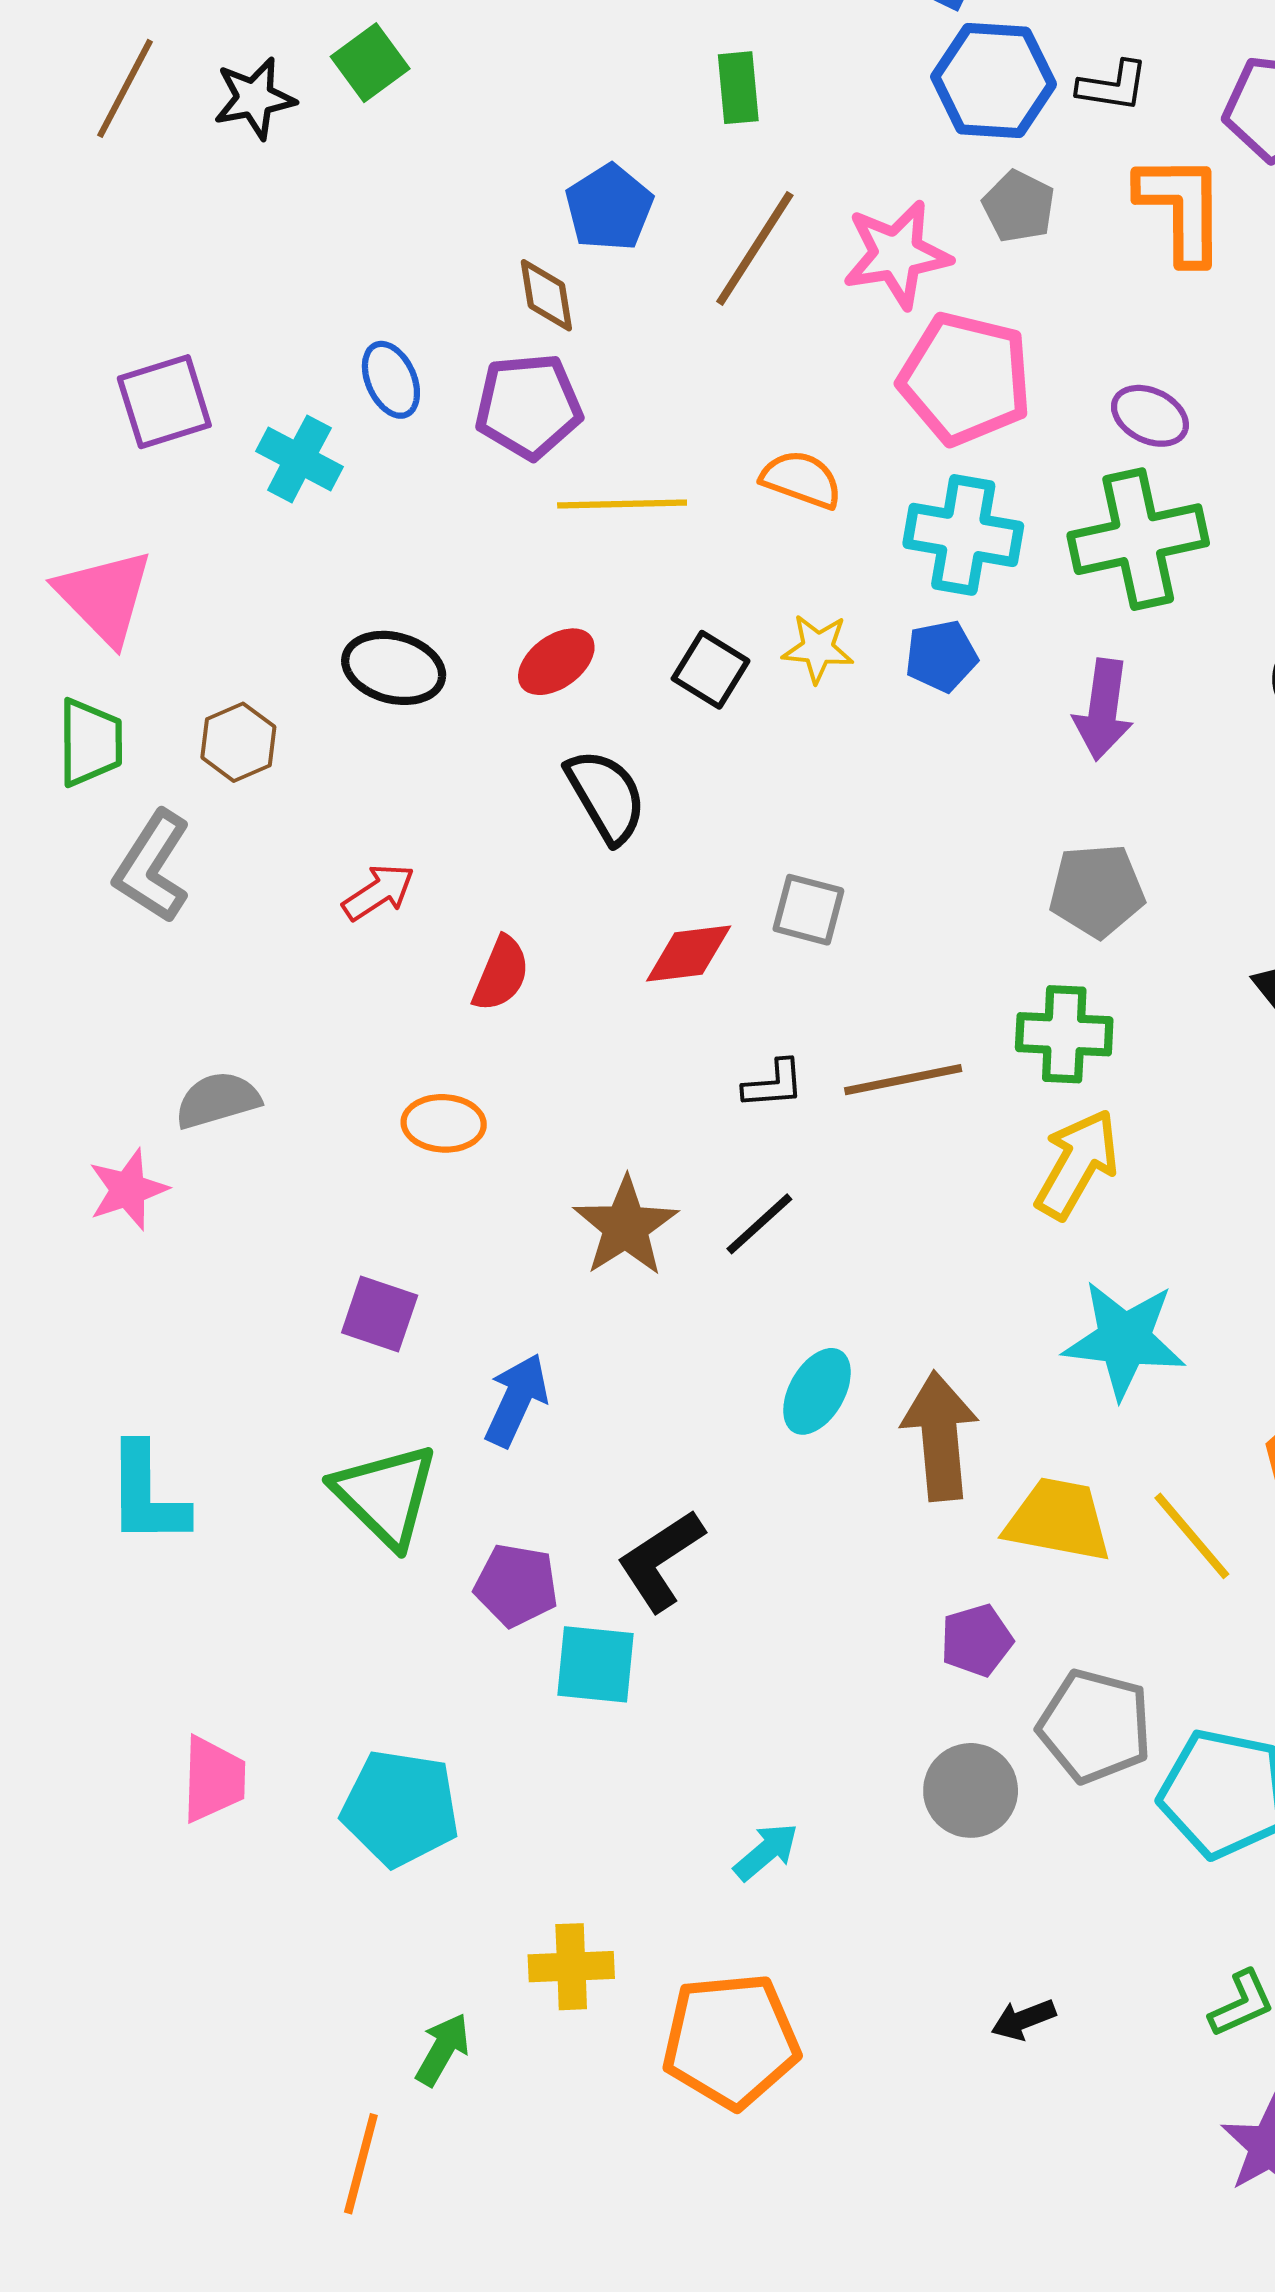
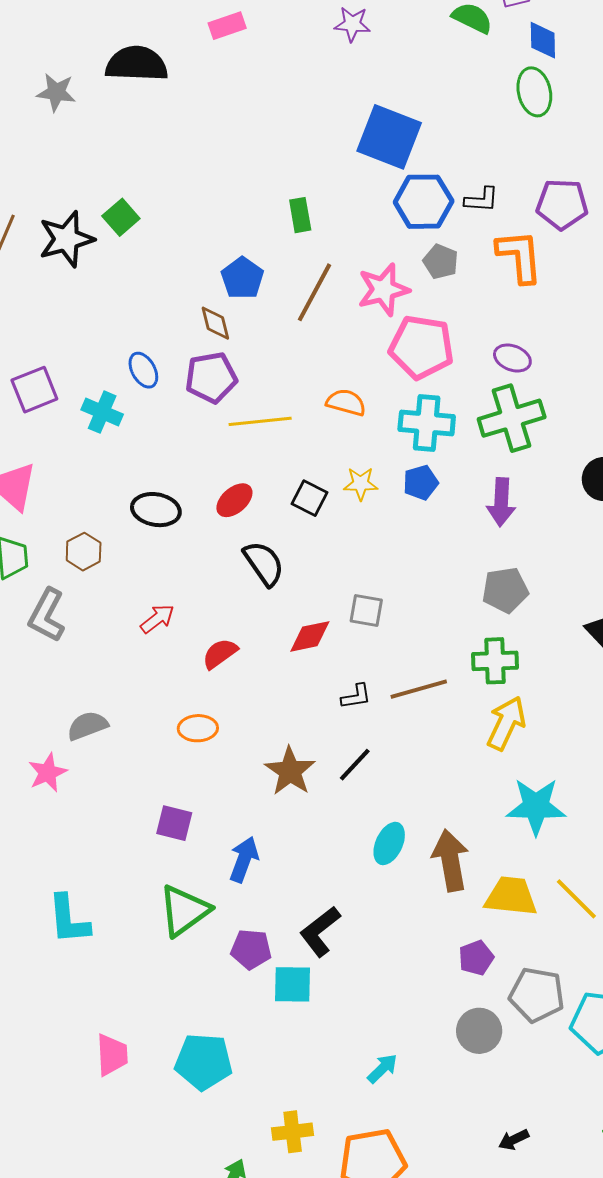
black star: (254, 98) -> (66, 239), size x1.4
red semicircle: (501, 974) -> (220, 654), turned -144
green triangle: (386, 1495) -> (184, 911), turned 44

